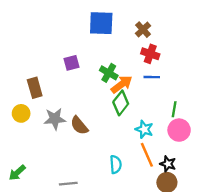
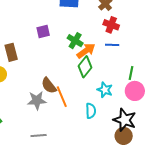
gray star: (55, 119) -> (37, 100), moved
orange line: (147, 155) -> (62, 97), moved
cyan semicircle: (116, 164) -> (91, 111), moved
black star: (168, 164) -> (125, 120), size x1.6

